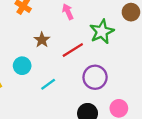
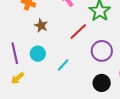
brown star: (42, 40) -> (41, 26), moved

